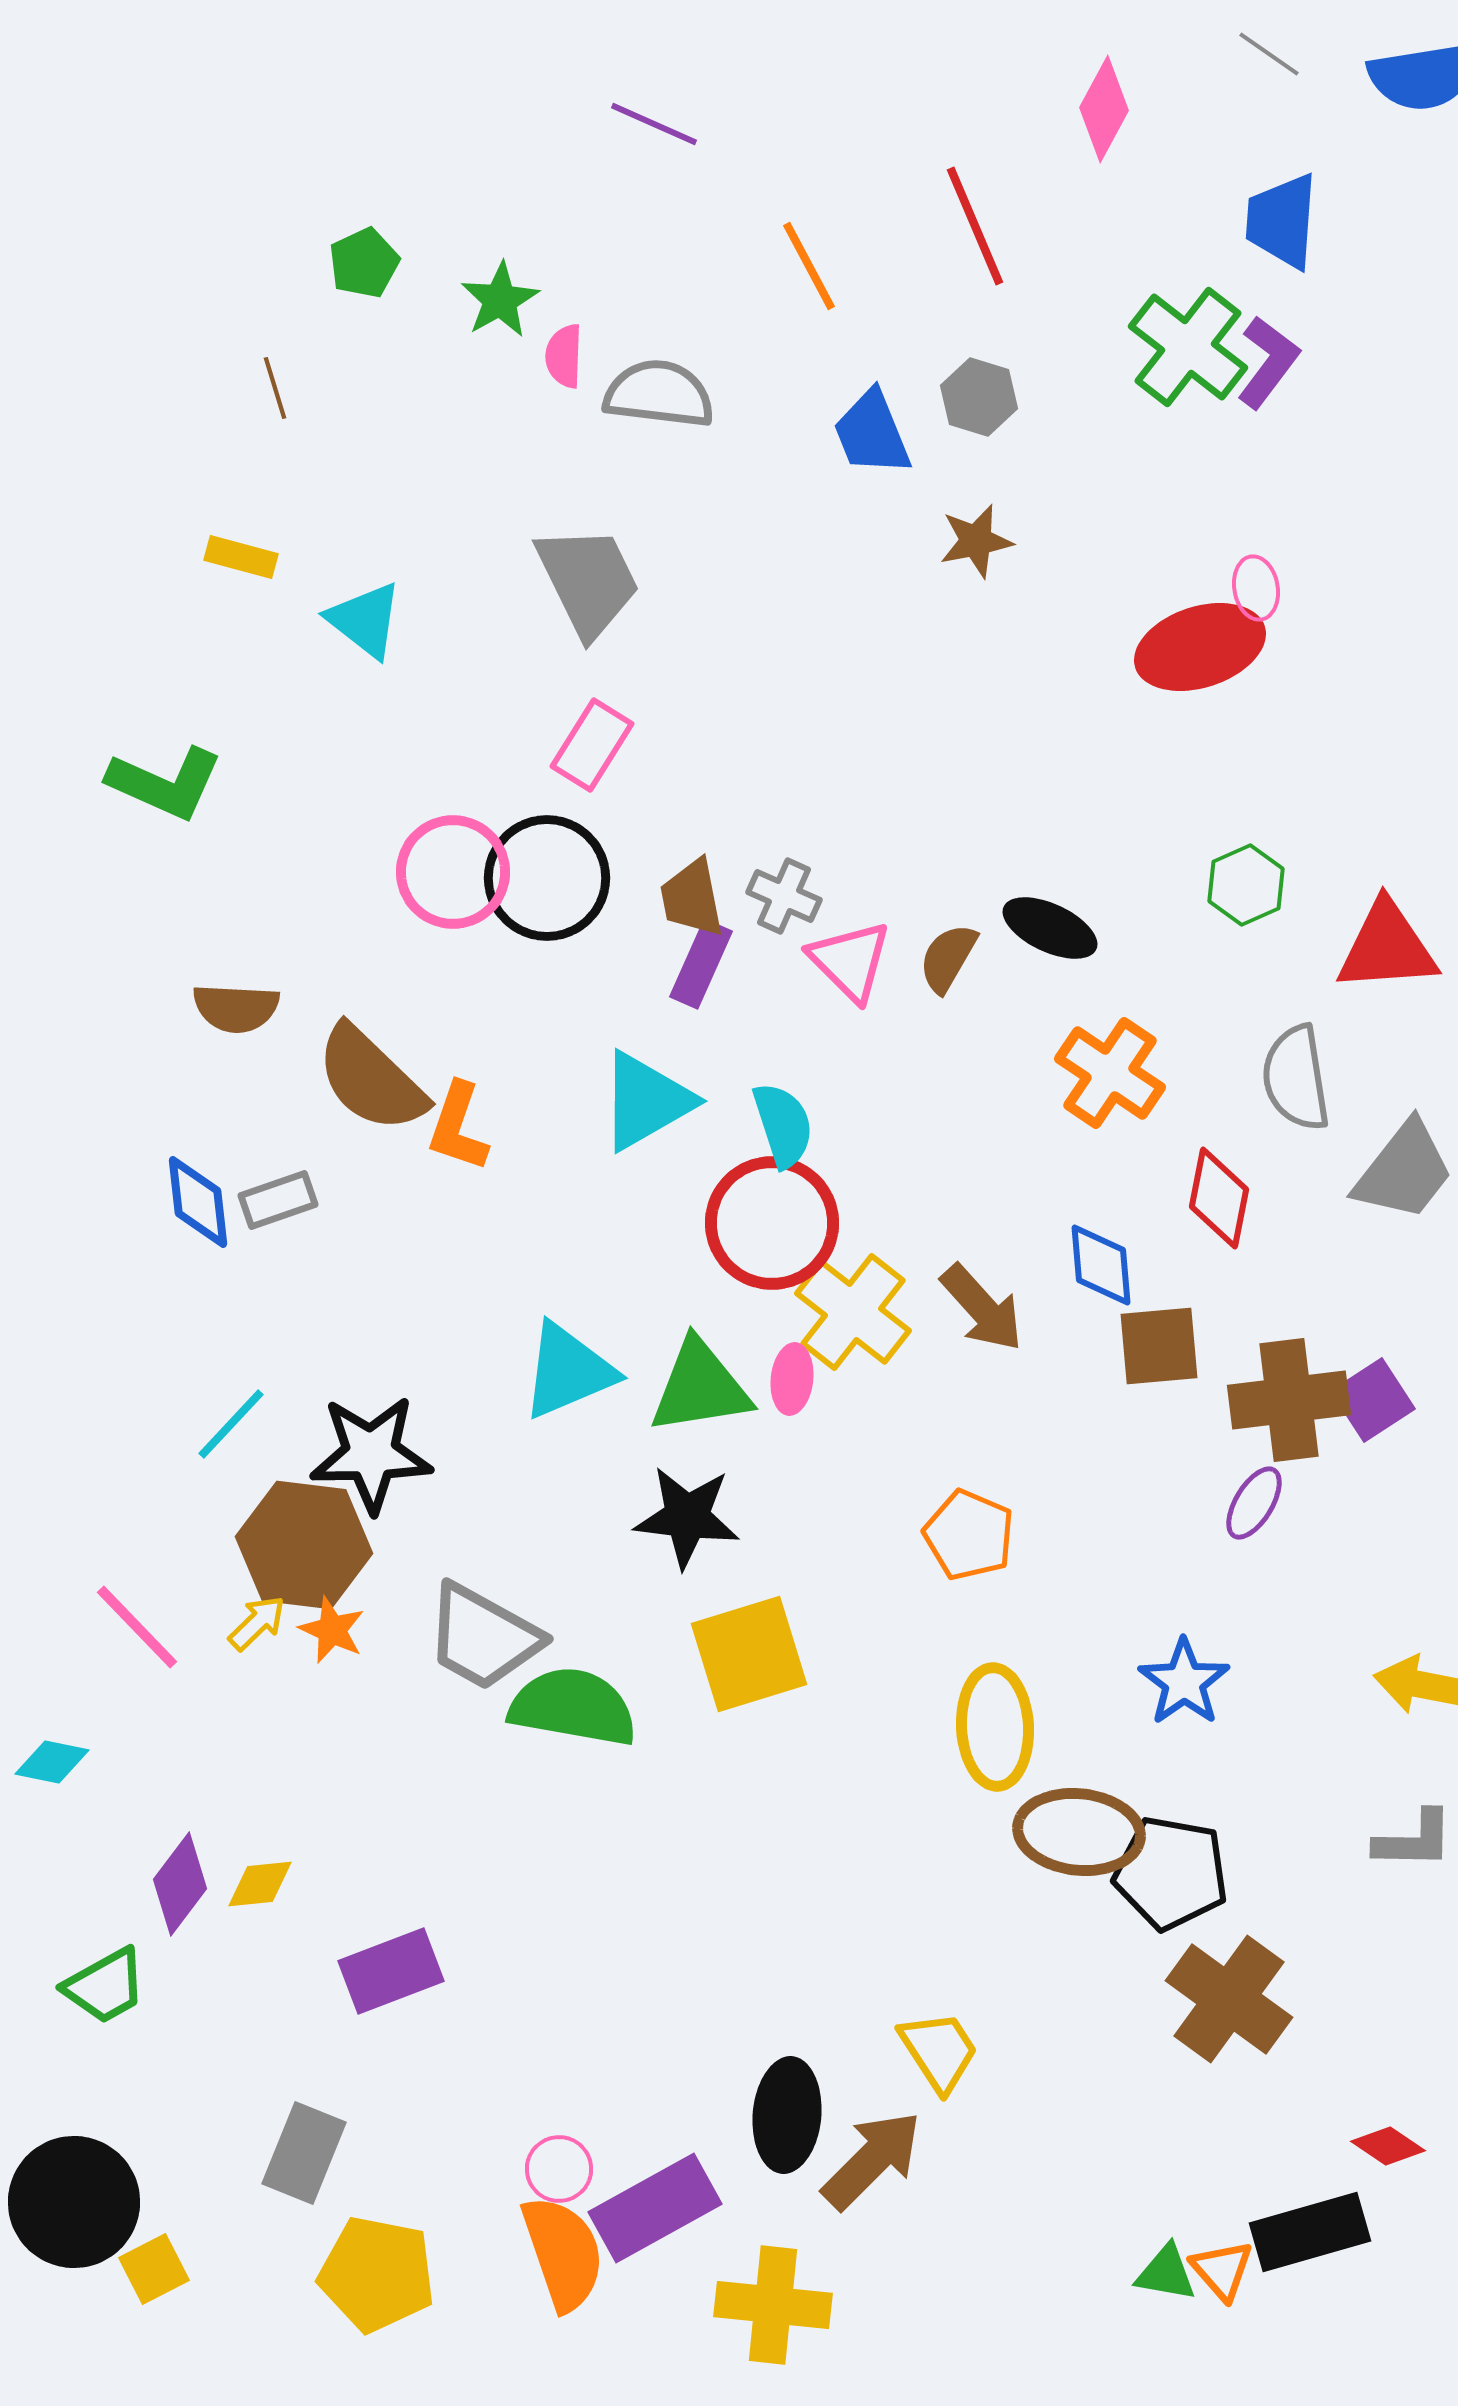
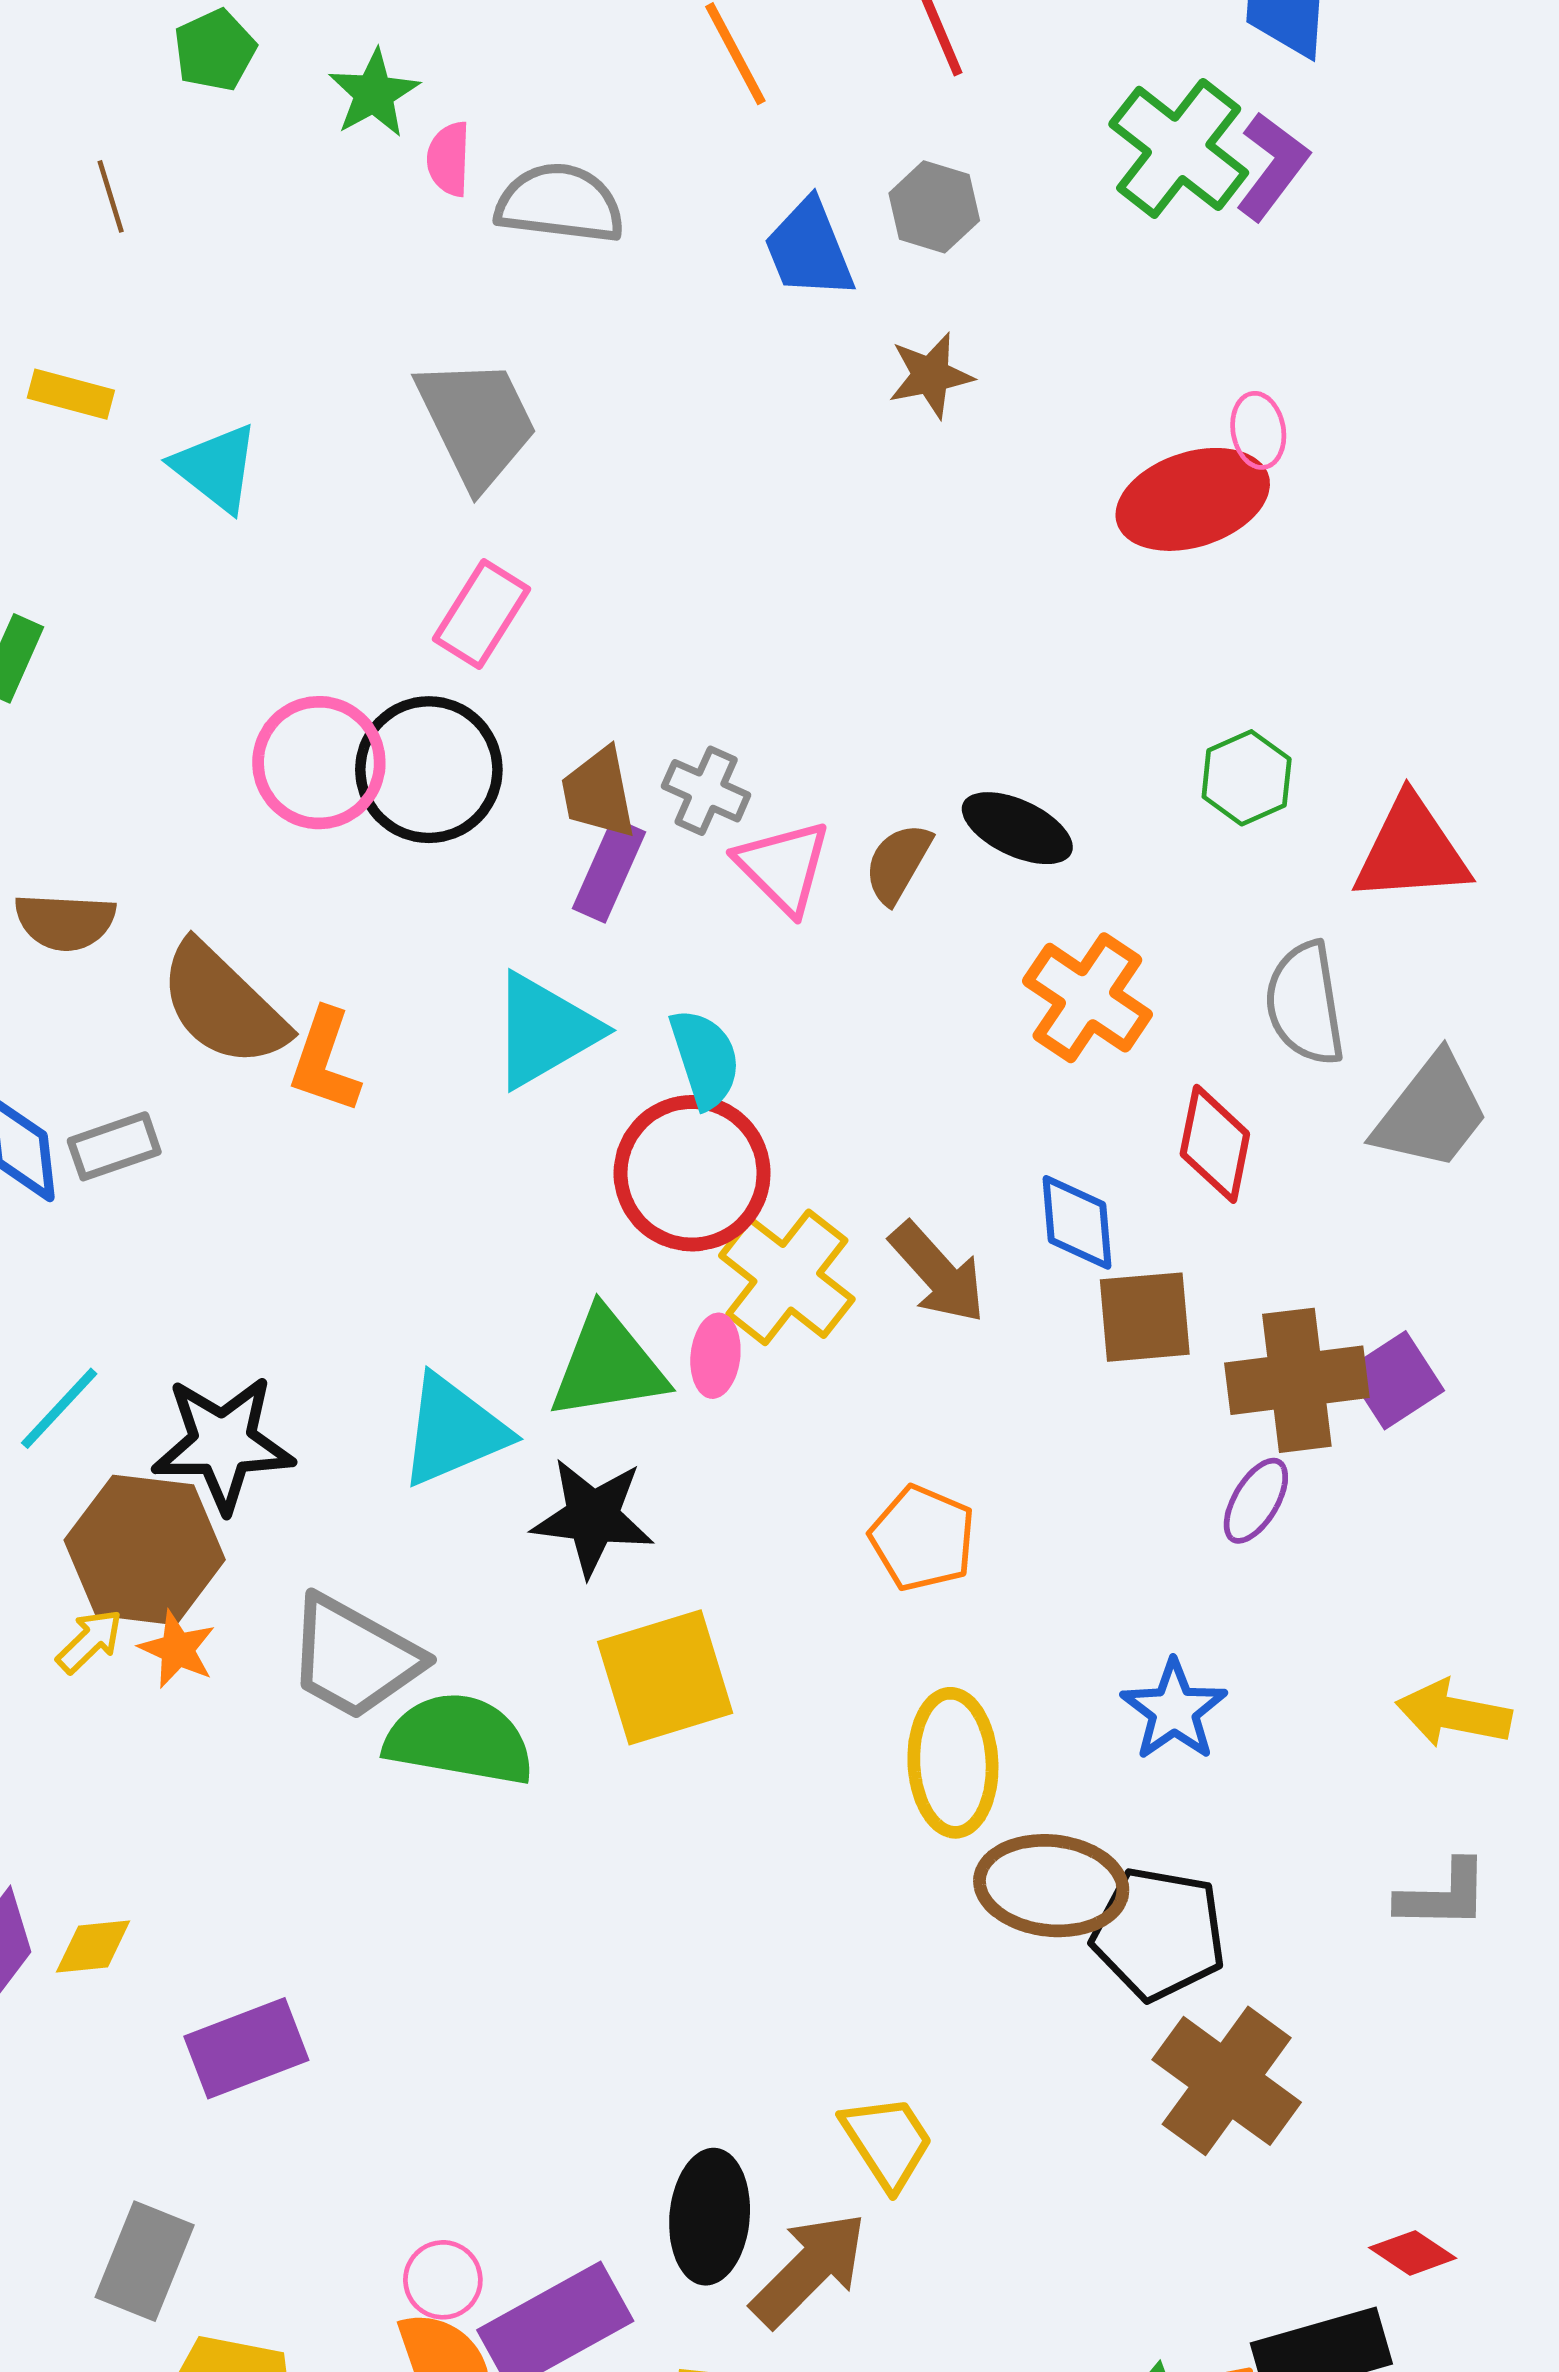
cyan triangle: (568, 1371) -> (453, 1431), moved

